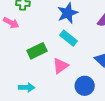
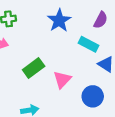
cyan rectangle: (69, 38) -> (88, 44), moved

